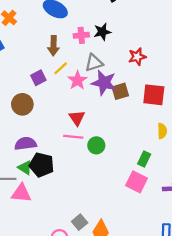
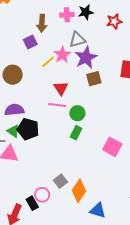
red star: (137, 57) -> (114, 21), moved
yellow line: (61, 68) -> (48, 62), moved
purple square: (38, 78) -> (30, 42), moved
purple star: (104, 83) -> (86, 58), turned 30
brown square: (120, 91) -> (94, 79), moved
green rectangle: (144, 159) -> (76, 133), moved

